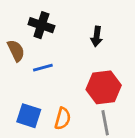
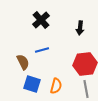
black cross: (41, 25) -> (41, 20), turned 30
brown semicircle: (16, 51) -> (23, 62), moved

